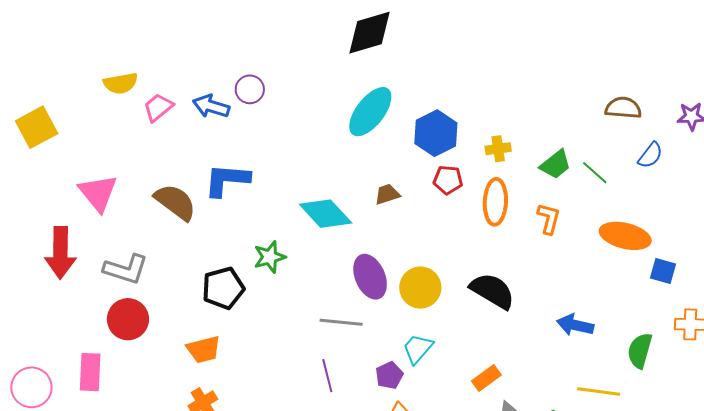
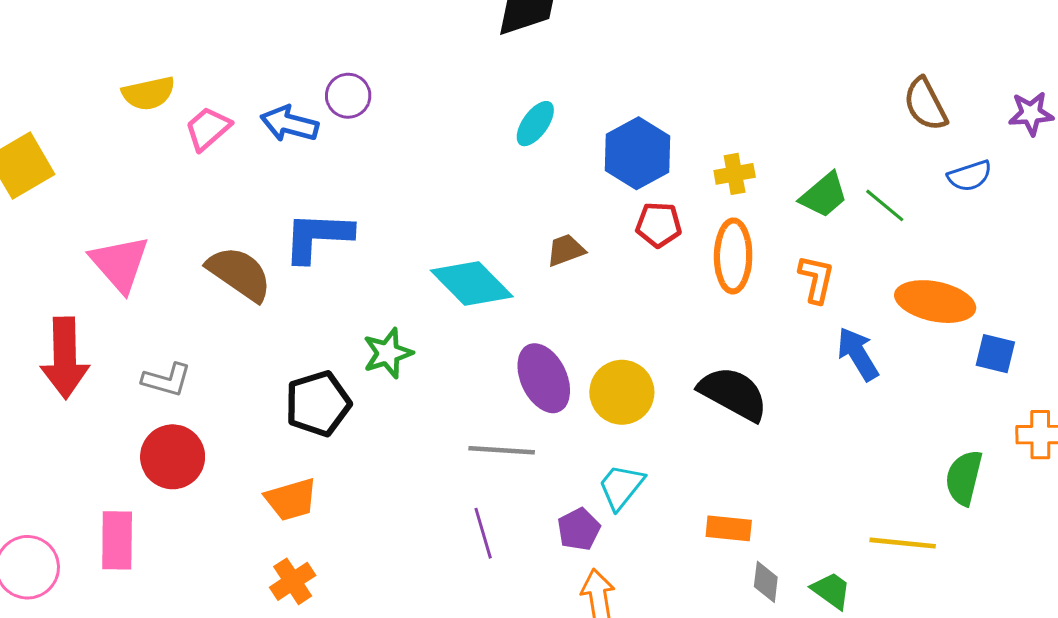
brown semicircle: (623, 108) -> (925, 104), turned -120
cyan ellipse: (370, 112) -> (535, 124), size x0.6
blue semicircle: (650, 155) -> (970, 176), turned 36
gray L-shape: (126, 269) -> (167, 380), size x0.7
blue arrow: (575, 325) -> (858, 354), moved, turned 48
orange rectangle: (486, 378) -> (729, 528), turned 44

